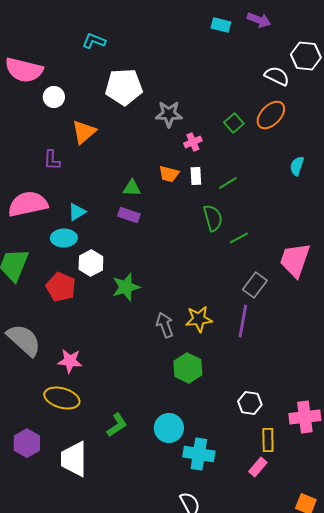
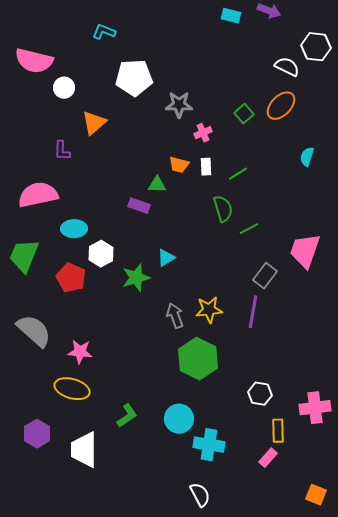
green triangle: (132, 188) -> (157, 185), moved
cyan triangle: (77, 212) -> (166, 258), moved
green hexagon: (188, 368) -> (198, 359), size x1.4

